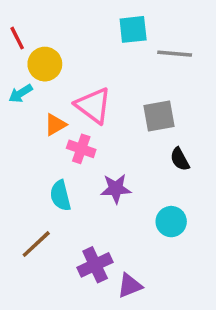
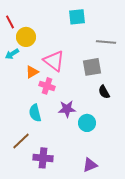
gray line: (175, 54) -> (106, 42), moved
cyan circle: (171, 222) -> (87, 123), moved
purple cross: (95, 265) -> (43, 158), moved, turned 30
purple triangle: (130, 286) -> (90, 165), moved

